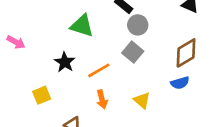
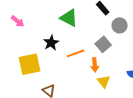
gray circle: (138, 25) -> (120, 25), moved
yellow square: (42, 95) -> (30, 64), size x1.6
orange arrow: (102, 99) -> (95, 65), moved

